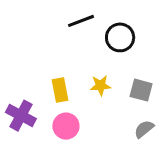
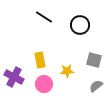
black line: (81, 21) -> (44, 17), moved, turned 54
yellow star: (101, 86) -> (67, 71), moved

